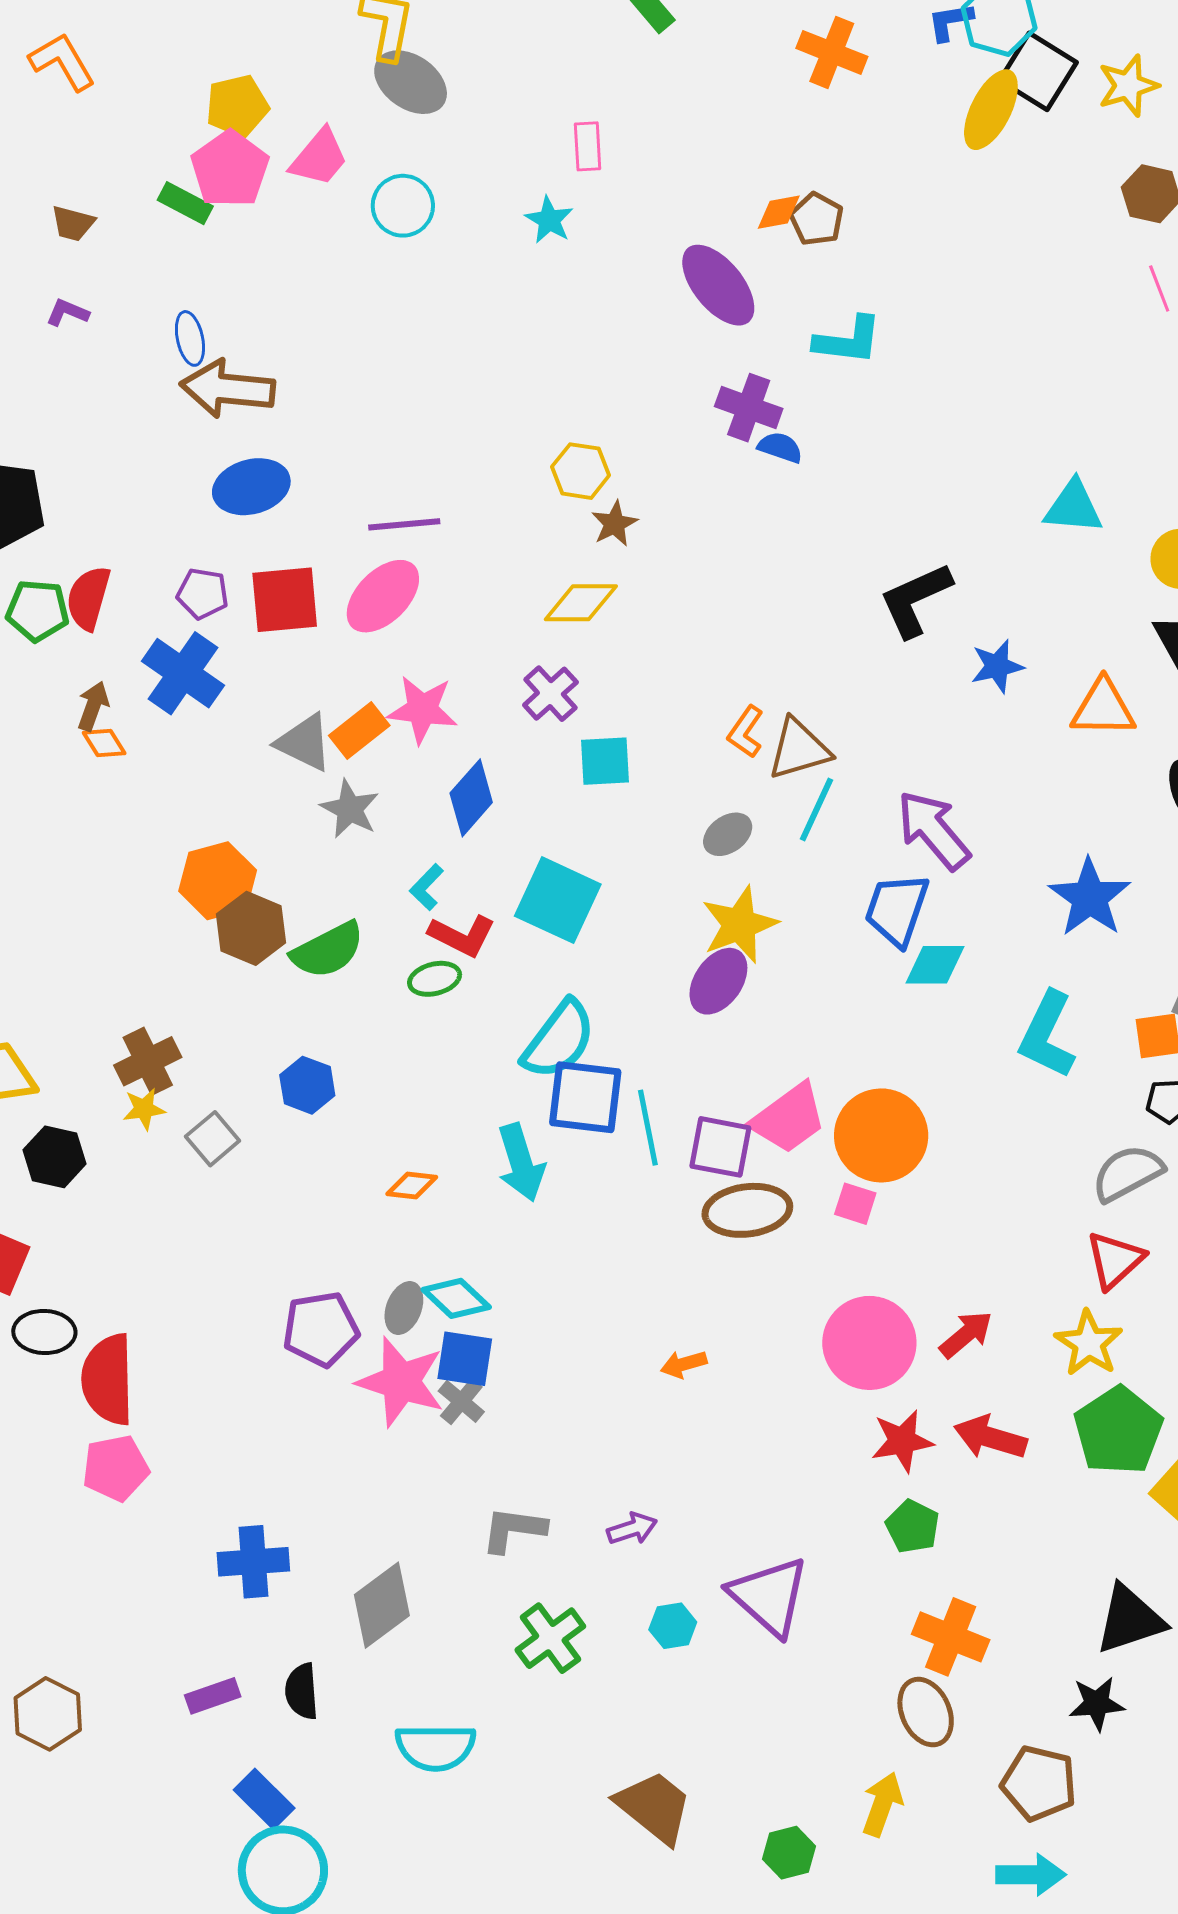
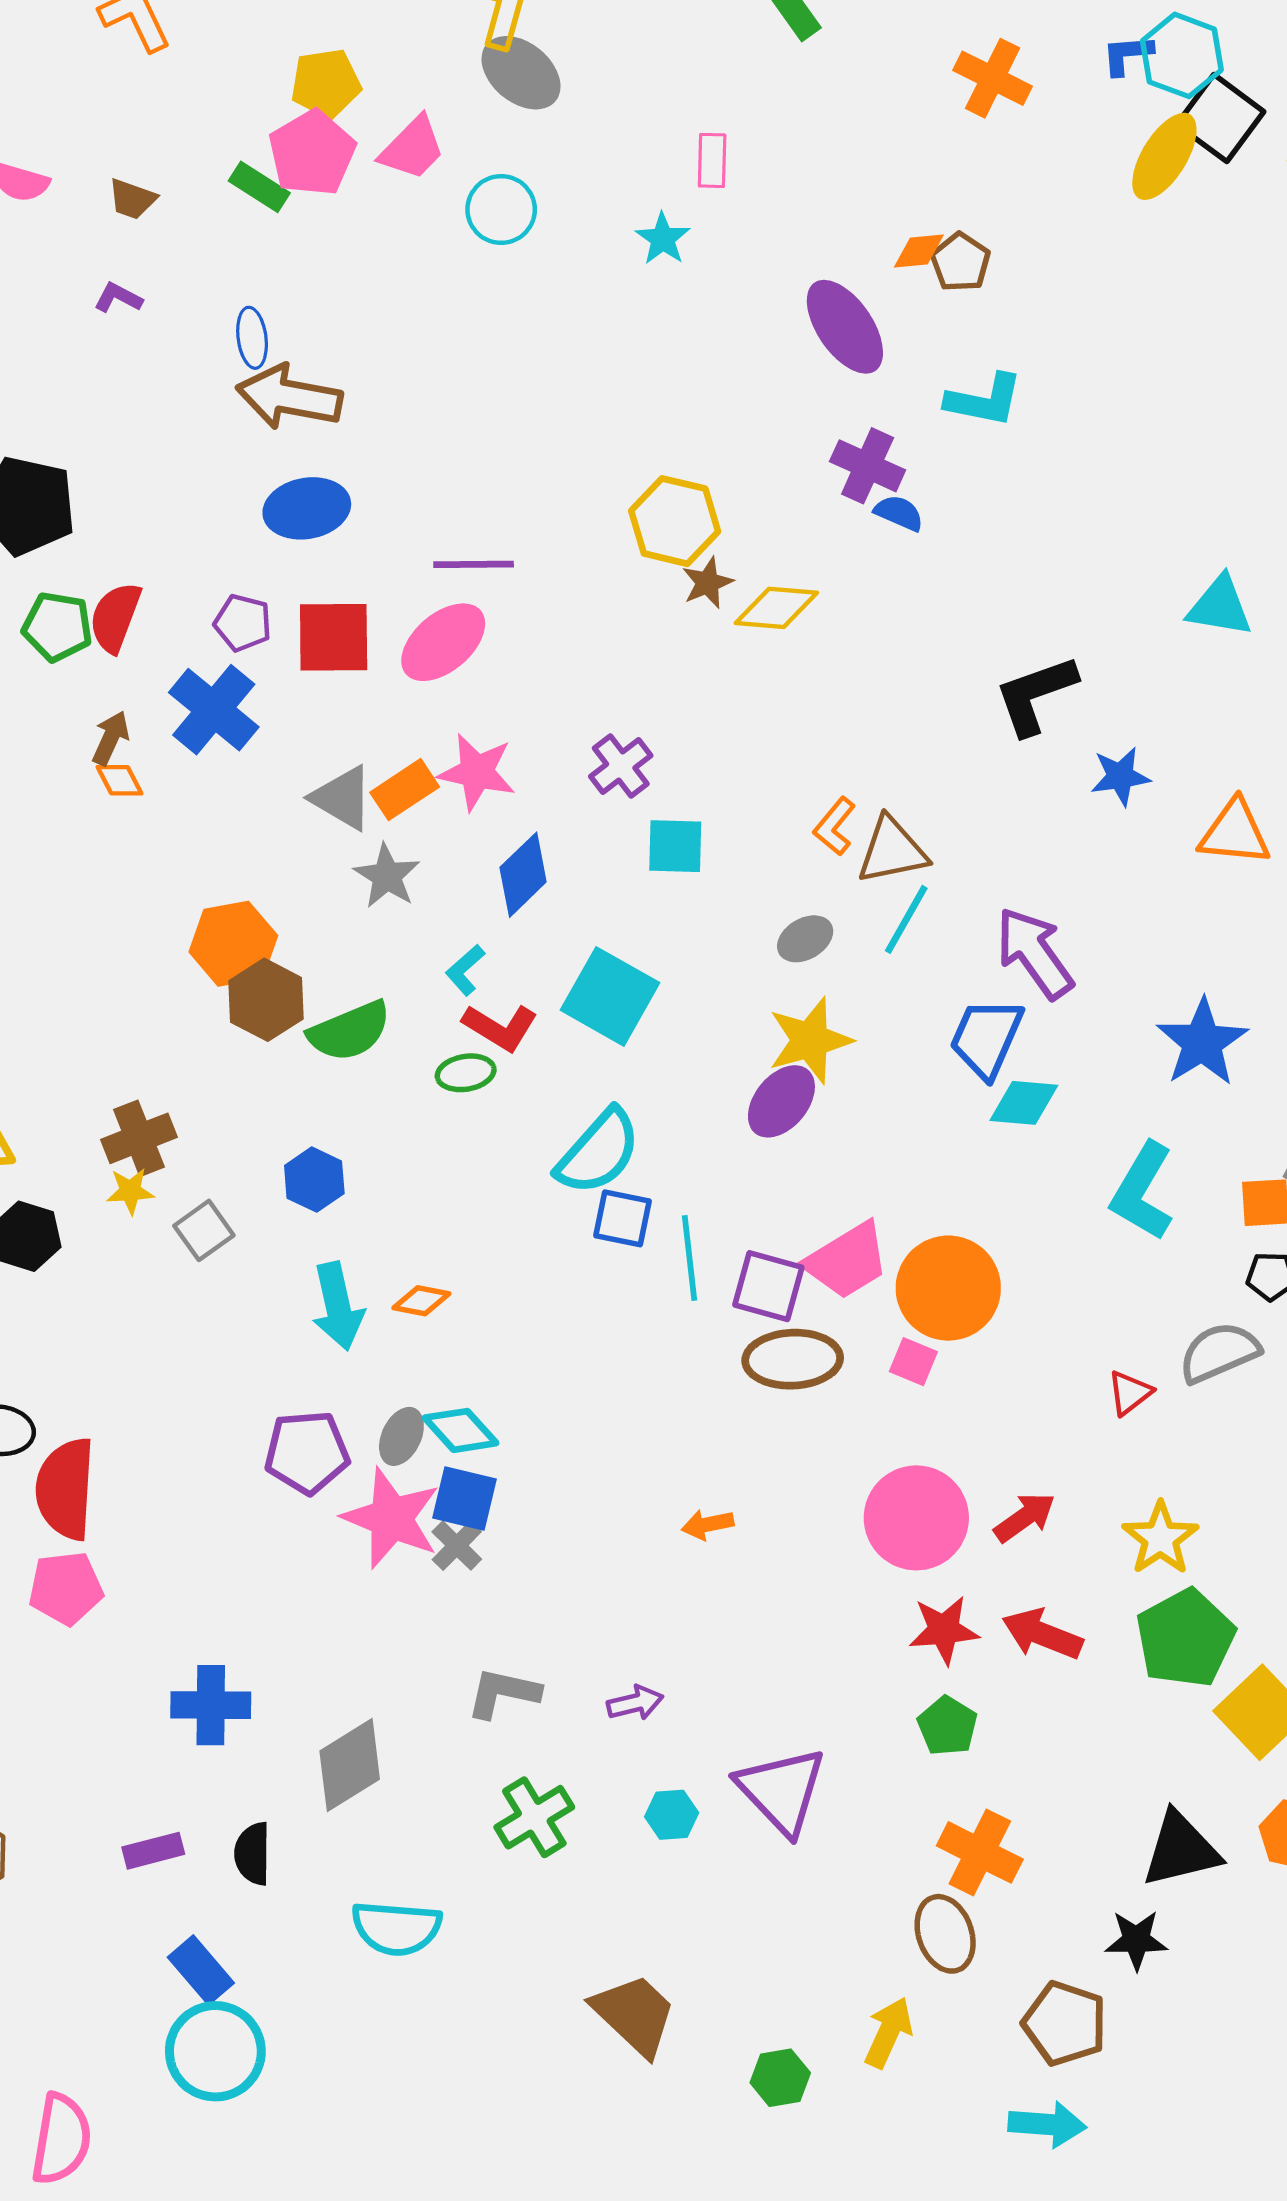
yellow hexagon: (581, 471) -> (675, 521), size x1.4
yellow diamond: (581, 603) -> (776, 608), moved
blue square: (585, 1097) -> (623, 1218), size x0.7
cyan arrow: (521, 1163) -> (338, 1306), moved
red triangle: (1115, 1260) -> (1130, 1393), moved, size x0.7

